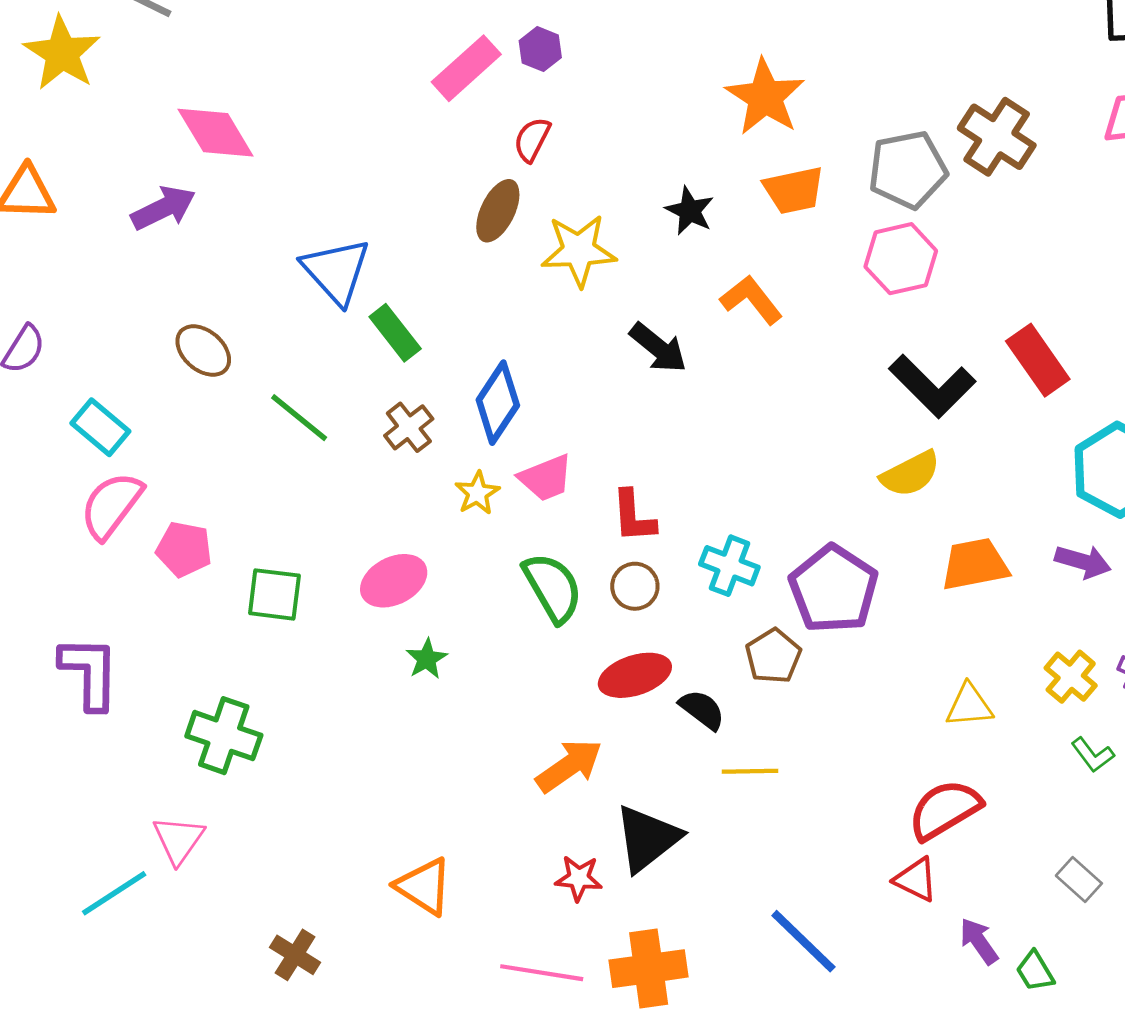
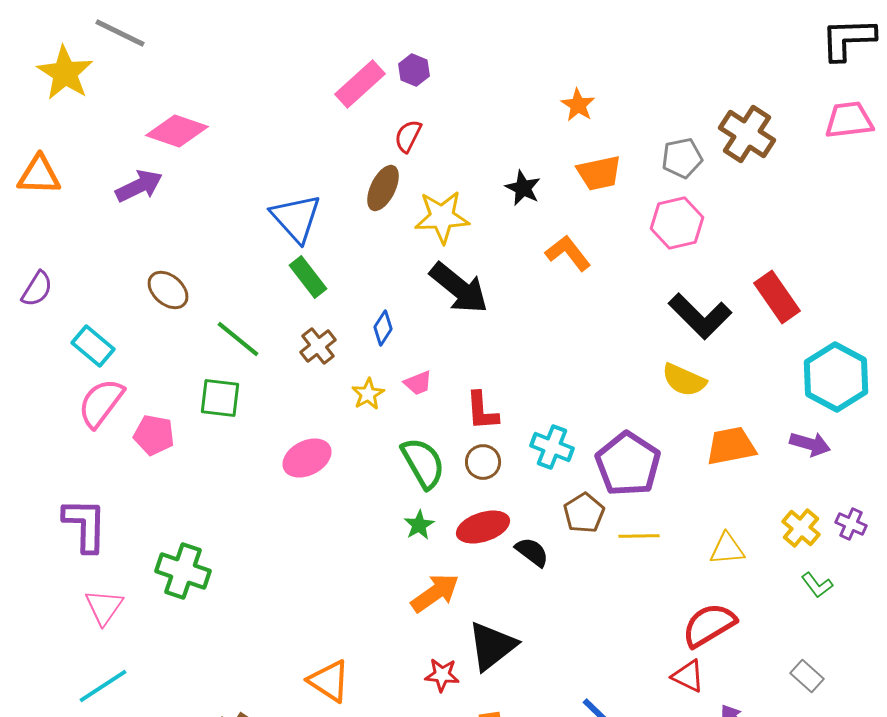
orange star: (765, 97) -> (578, 105), size x0.6
pink diamond: (216, 133) -> (177, 131), turned -40
gray pentagon: (908, 170) -> (682, 158), size x0.7
blue triangle: (336, 271) -> (296, 218), moved
black arrow: (658, 348) -> (459, 288), moved, size x1.4
blue diamond: (498, 403) -> (383, 328), size x0.6
yellow semicircle: (910, 474) -> (684, 380), turned 51
pink trapezoid: (546, 478) -> (418, 383), size x0.7
green square: (274, 594) -> (220, 398), moved
green star: (427, 659) -> (419, 525), moved
yellow line: (750, 771) -> (639, 536), moved
pink triangle: (179, 840) -> (104, 607), moved

